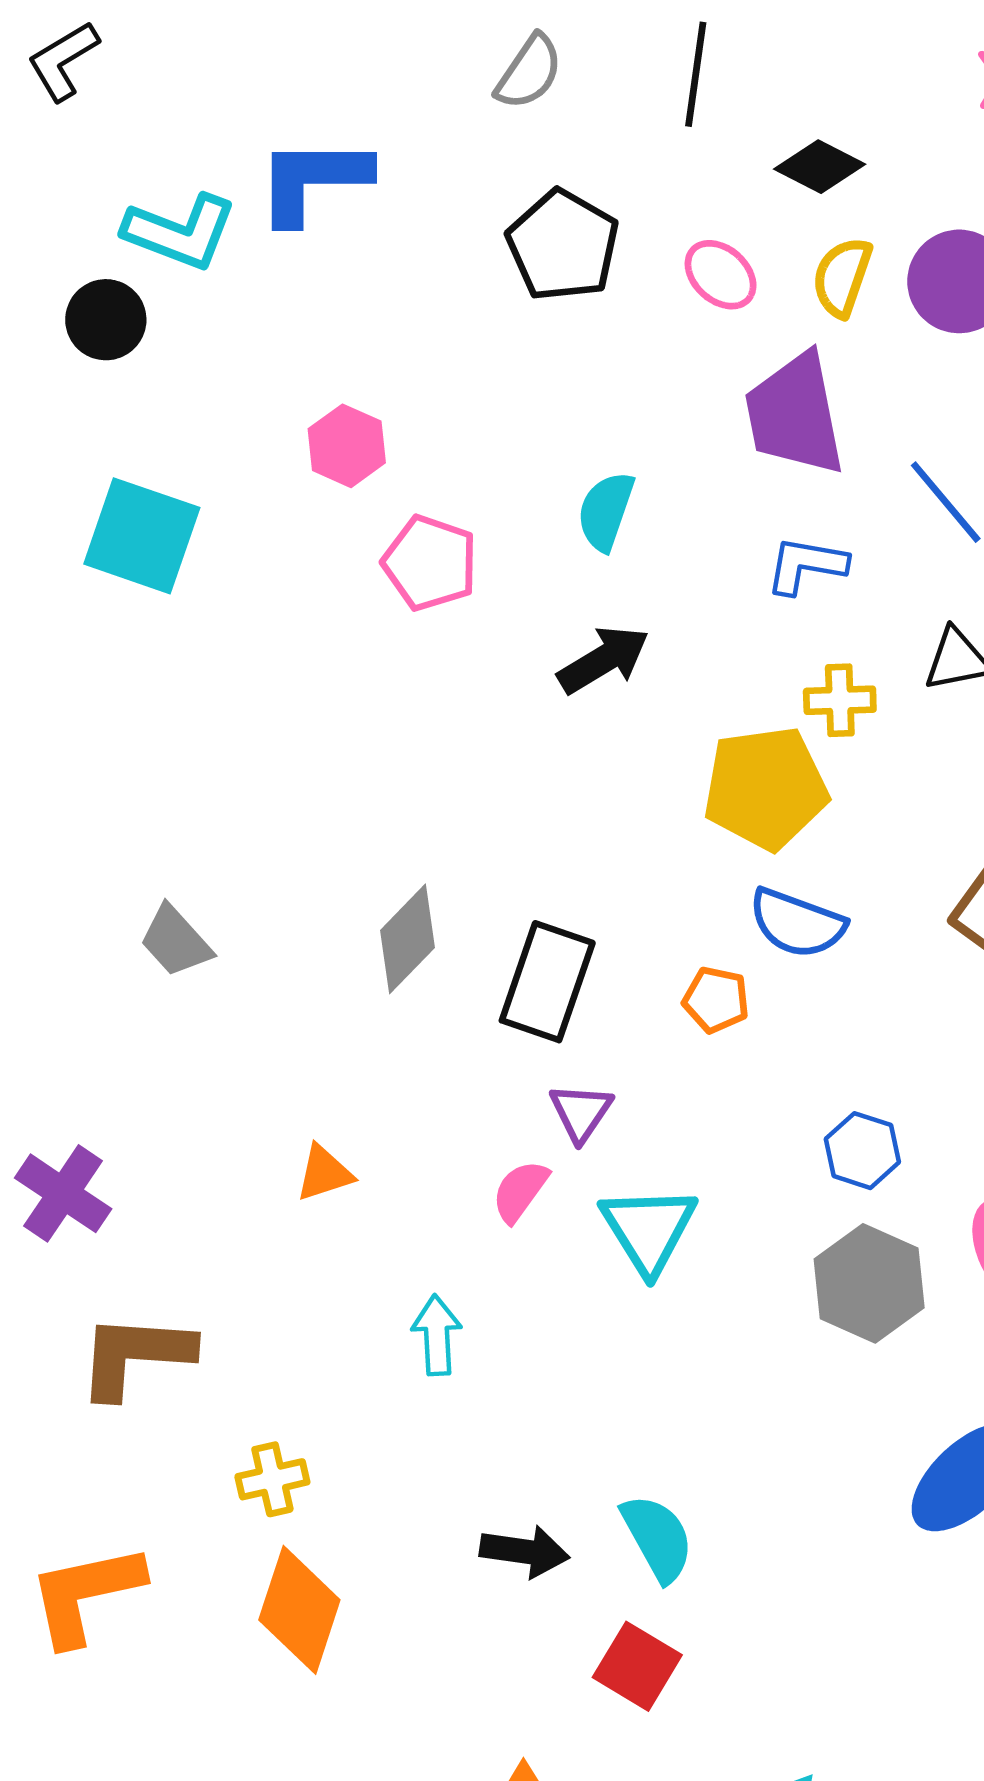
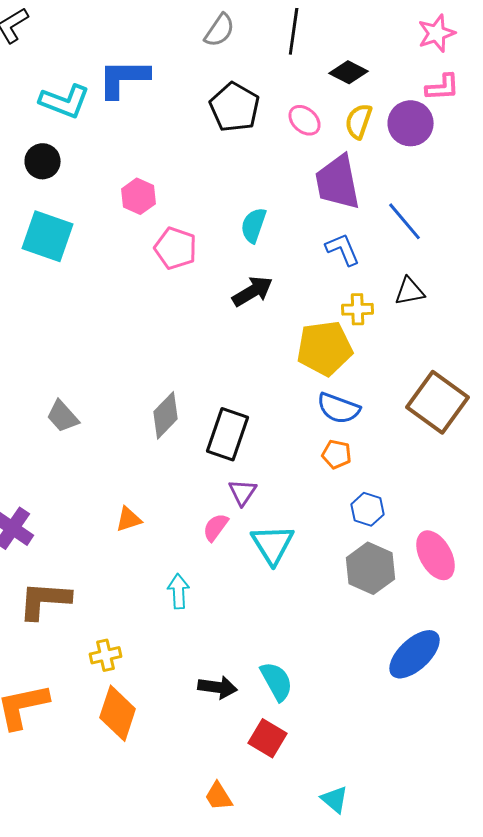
black circle: (106, 320) -> (43, 161), moved
blue L-shape: (806, 565) -> (343, 249), turned 57
orange pentagon: (716, 1000) -> (337, 454), moved

